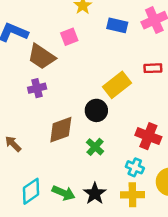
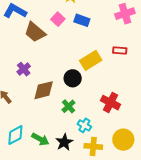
blue rectangle: (117, 25) -> (82, 20), moved
pink square: (69, 37) -> (58, 19), turned -32
purple cross: (37, 88) -> (24, 69), moved, turned -32
cyan cross: (135, 167) -> (84, 125), moved

